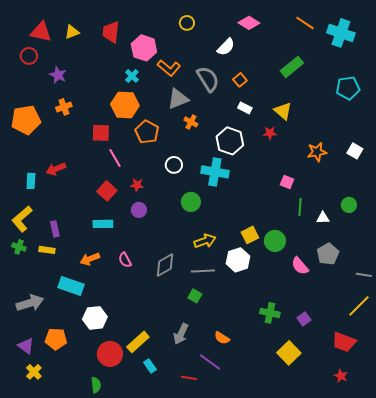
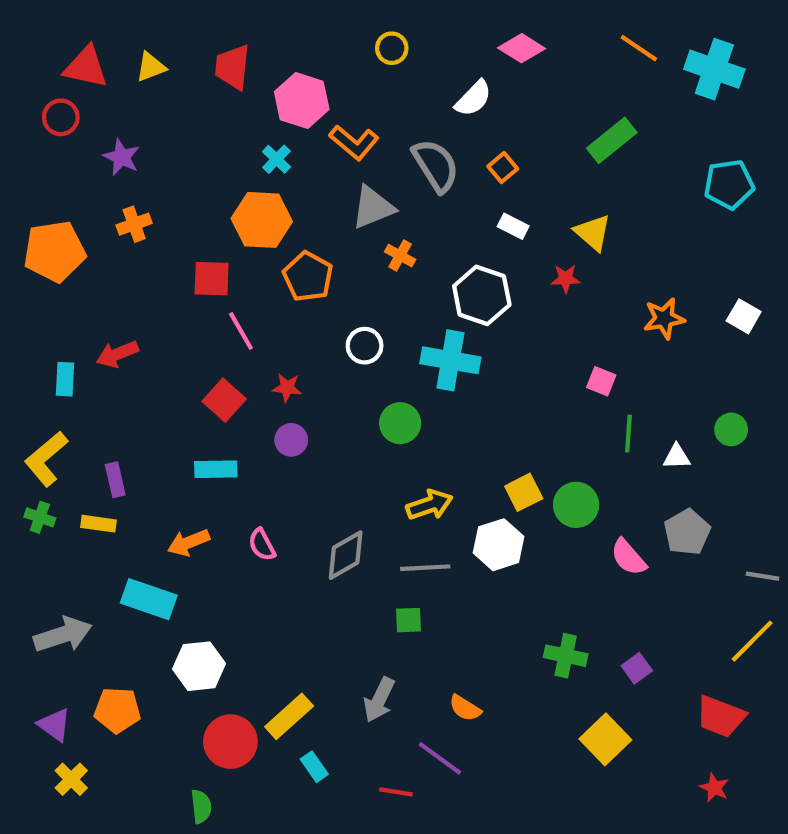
green square: (195, 296) -> (408, 620), turned -32

